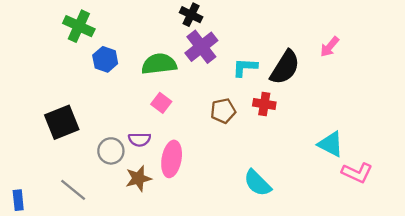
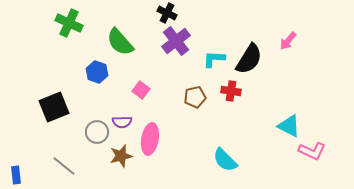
blue hexagon: (105, 59) -> (97, 72), moved
green semicircle: (159, 64) -> (120, 42), moved, turned -124

